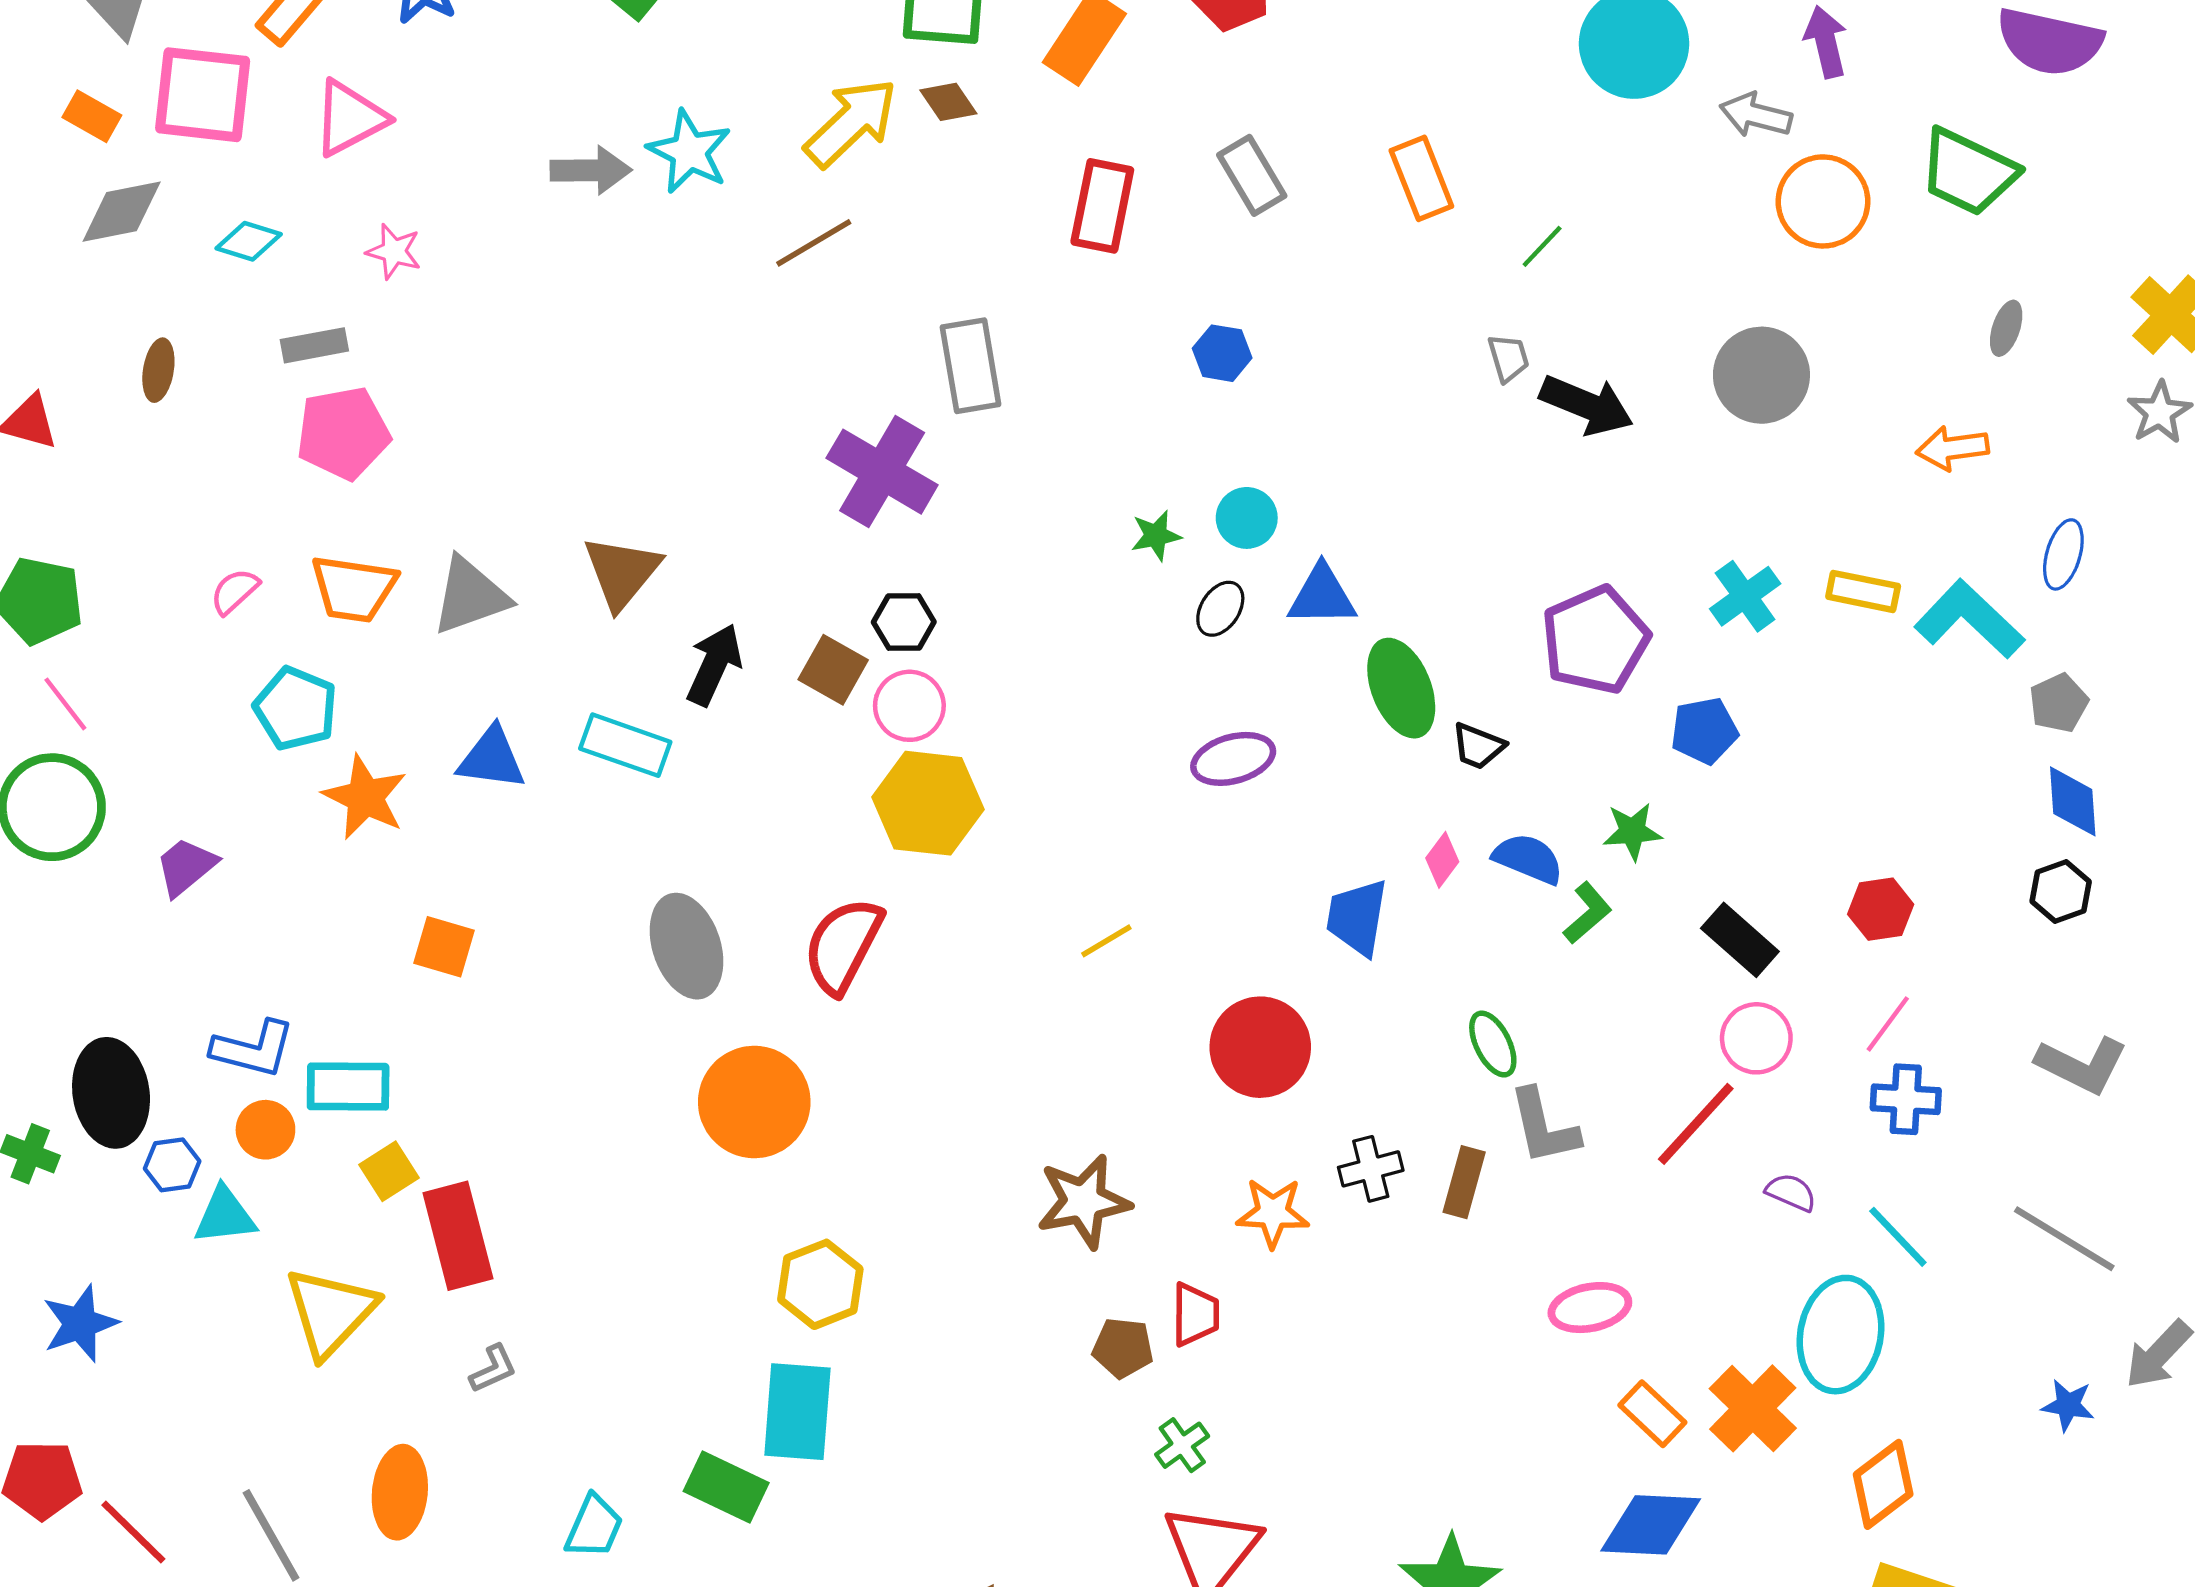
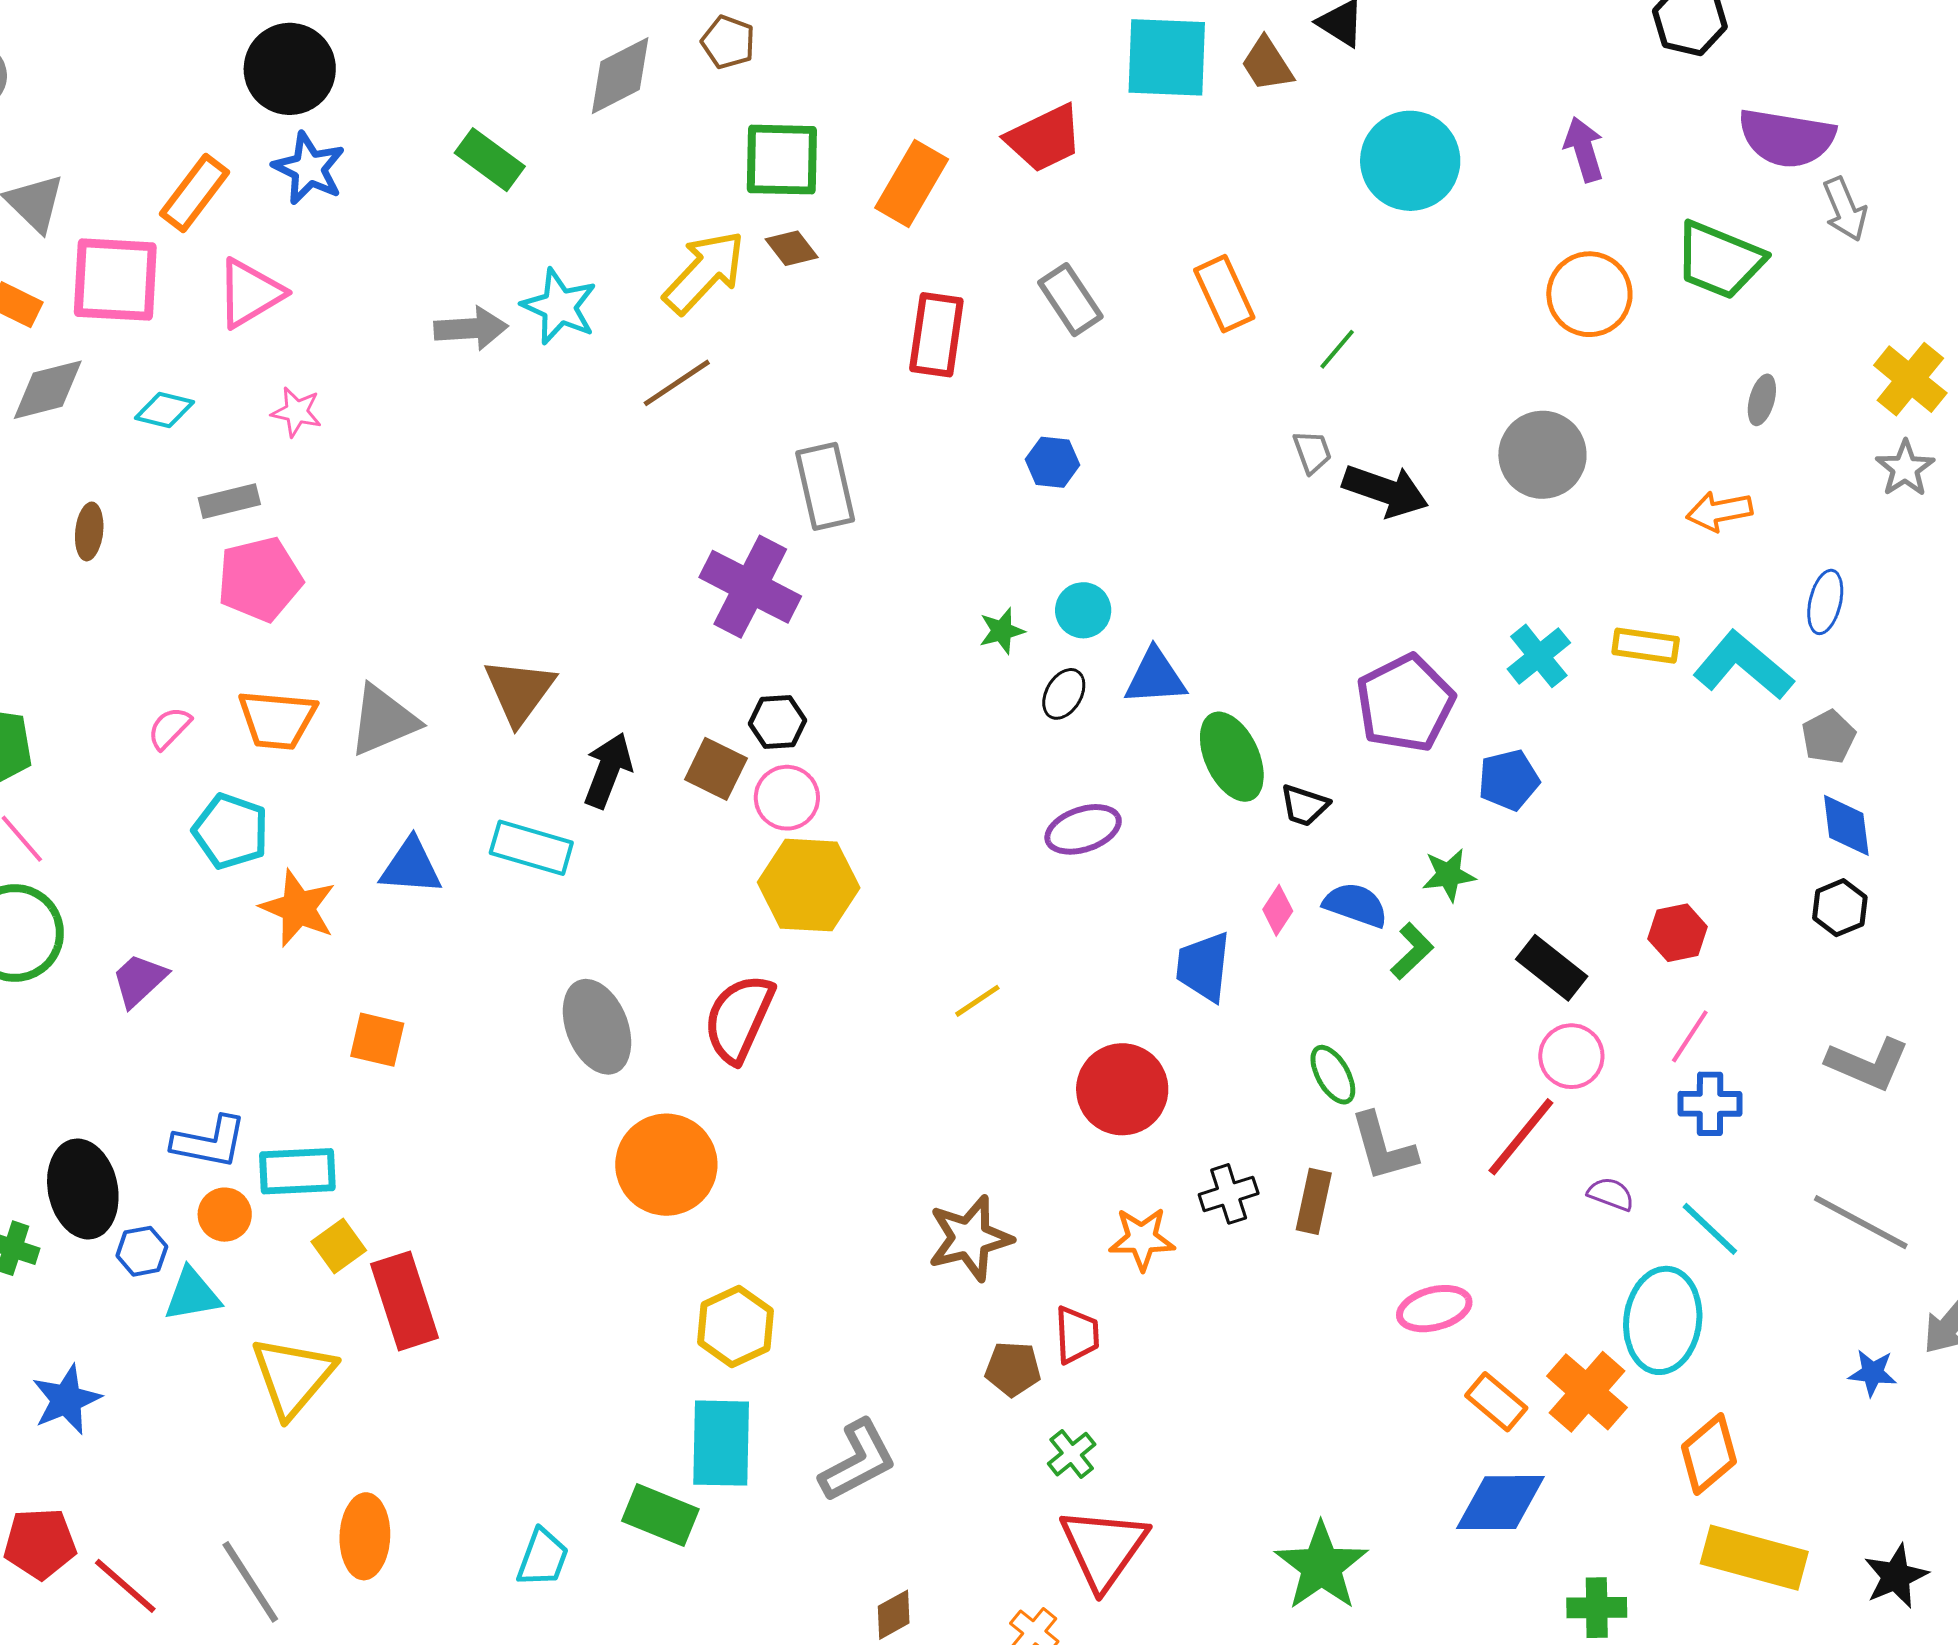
gray arrow: (1756, 115) -> (1845, 209), moved, turned -124
gray L-shape: (493, 1369) -> (858, 1461), moved, size x1.8

